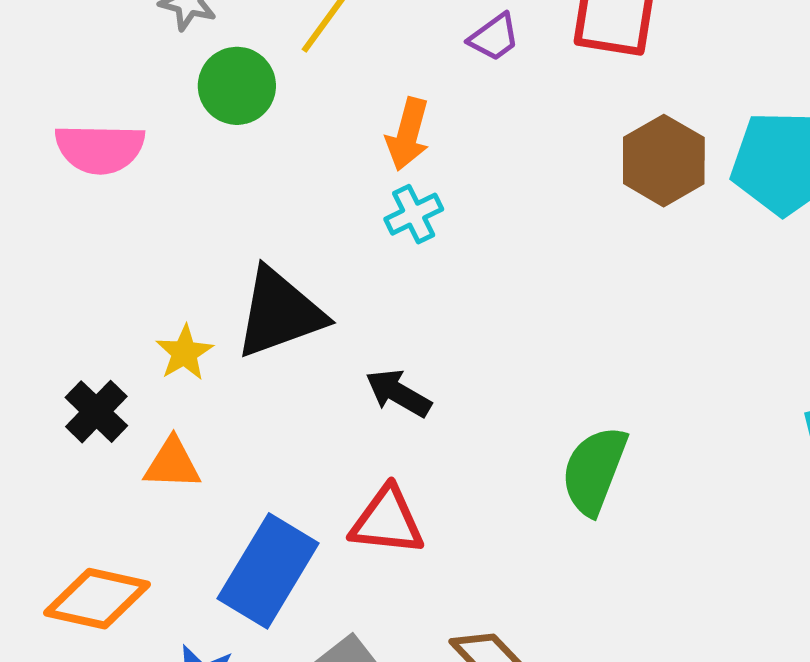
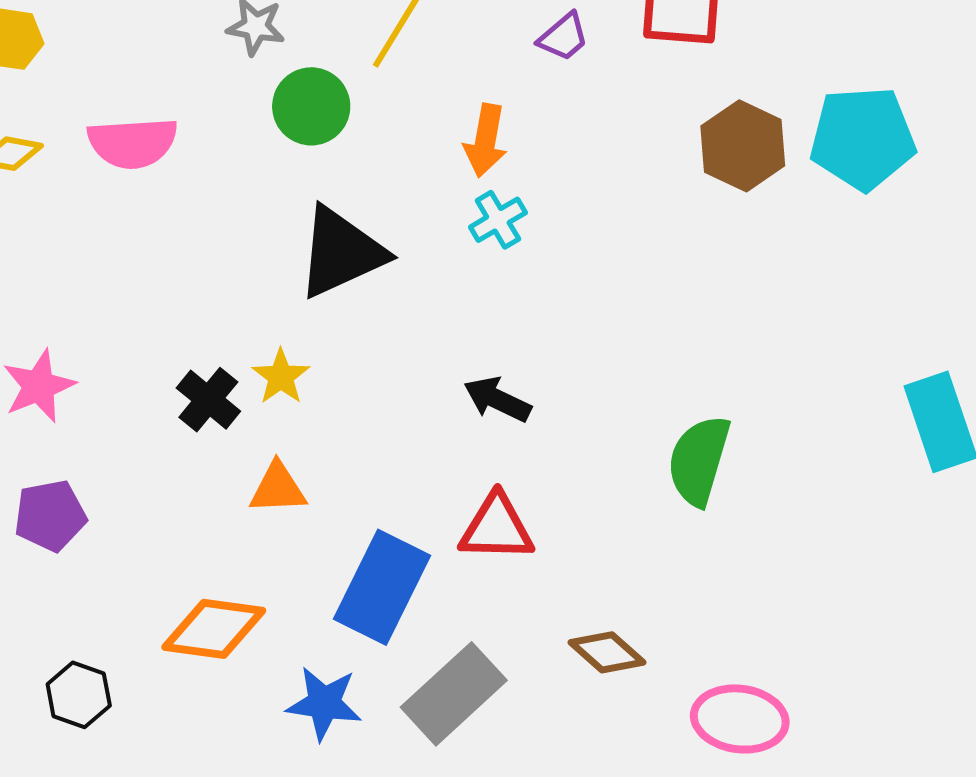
pink semicircle: (100, 149) -> (133, 143), moved
black triangle: (280, 313) -> (341, 252), moved
black cross: (96, 412) -> (208, 400), moved

